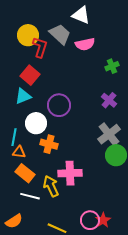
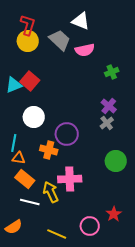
red L-shape: (40, 47) -> (28, 25), moved
cyan triangle: (23, 96) -> (14, 85), moved
purple circle: (59, 105) -> (67, 134), moved
white circle: (36, 123) -> (34, 117), moved
gray cross: (109, 134) -> (107, 123), moved, size x0.6
red star: (103, 220) -> (114, 214), moved

